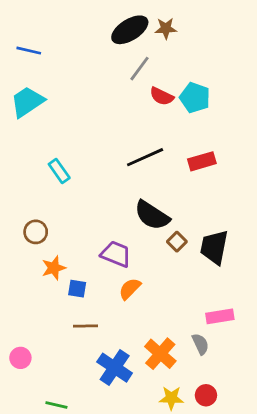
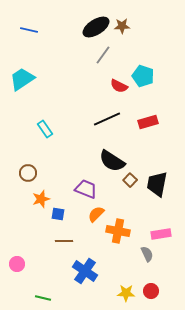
blue line: (29, 51) -> (29, 30), moved
red semicircle: (162, 96) -> (119, 86), moved
orange cross: (160, 354) -> (118, 231), moved, turned -30

